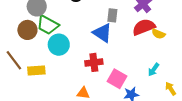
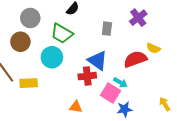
green trapezoid: (48, 25) -> (62, 33), moved
red semicircle: (144, 27) -> (135, 59), moved
blue triangle: (102, 33) -> (98, 60), moved
cyan arrow: (154, 70) -> (120, 83), moved, turned -96

